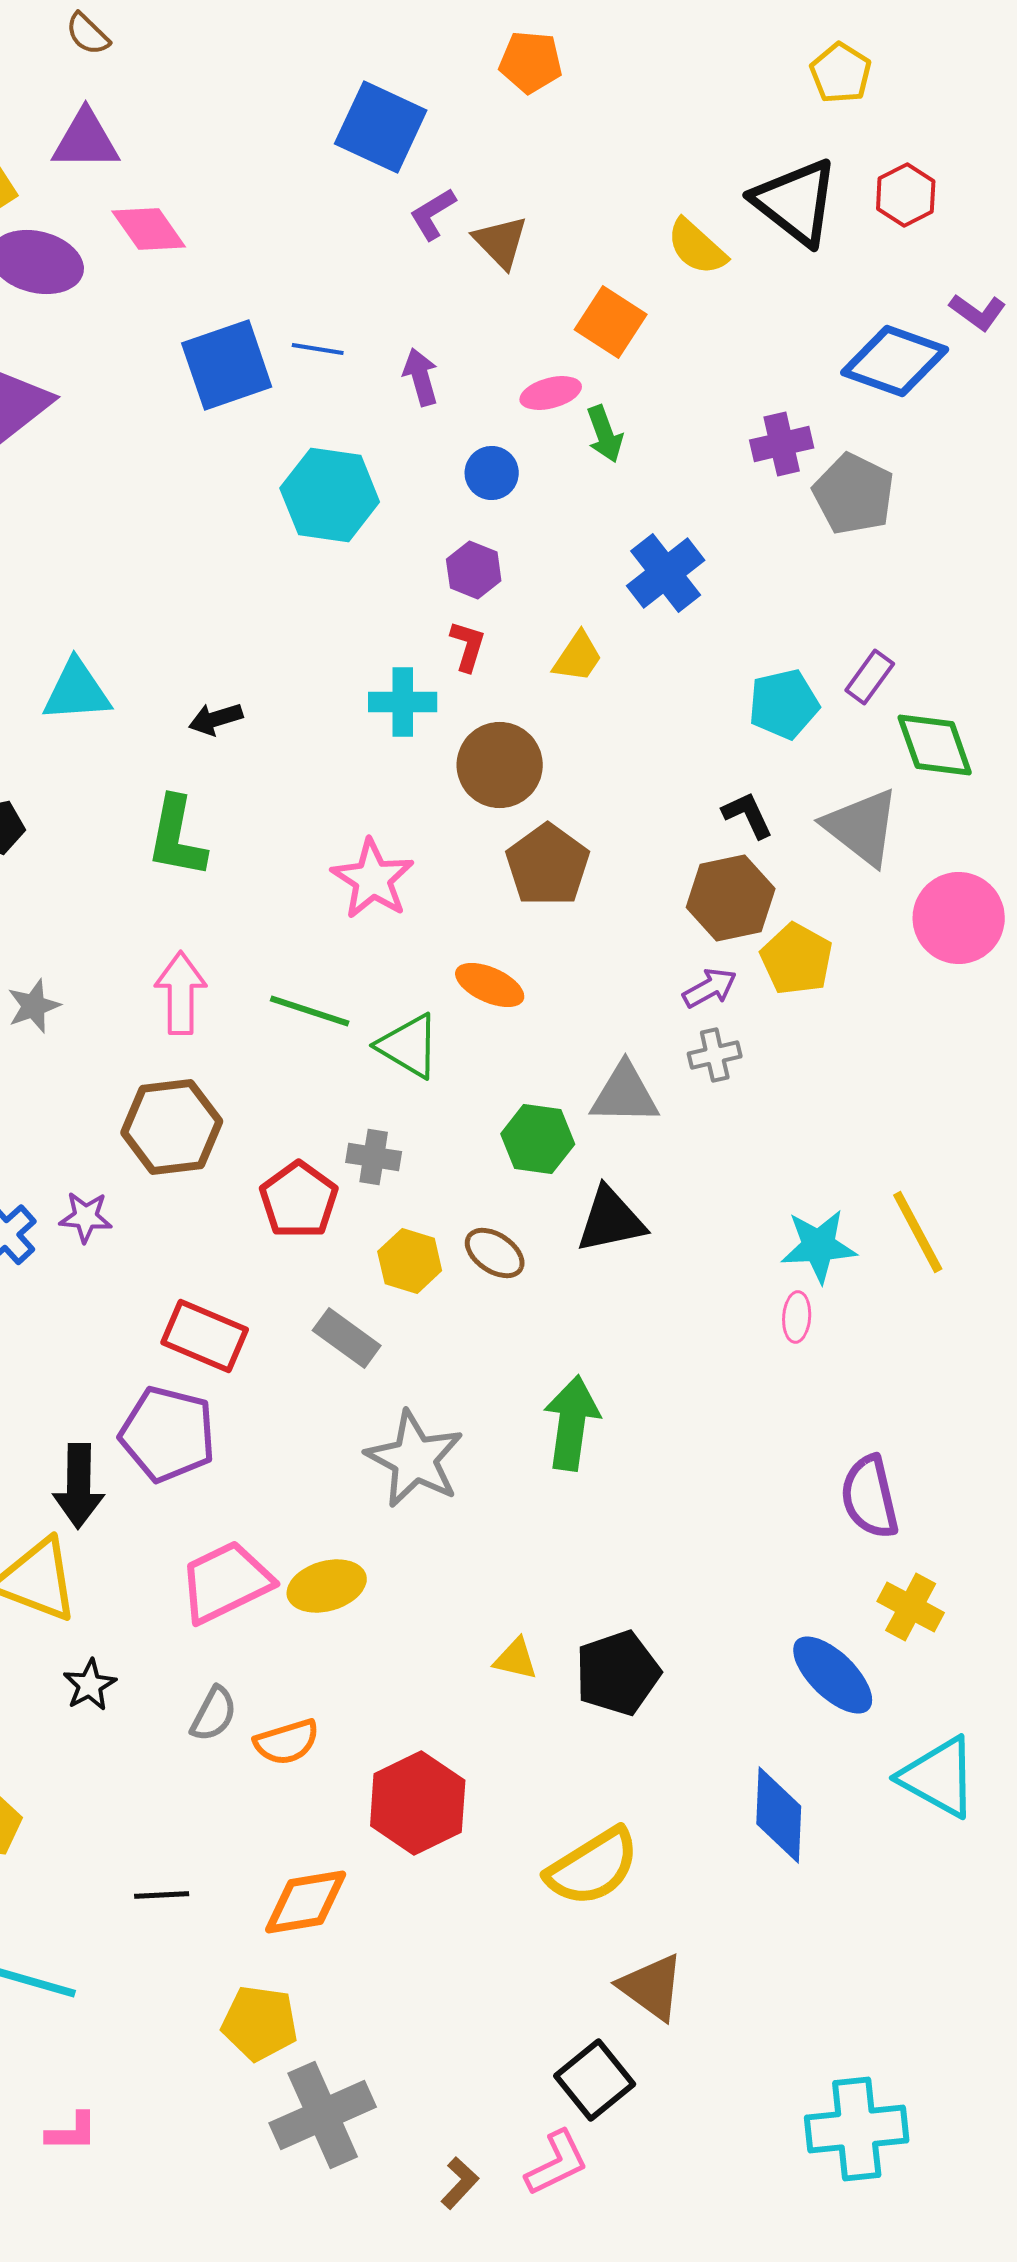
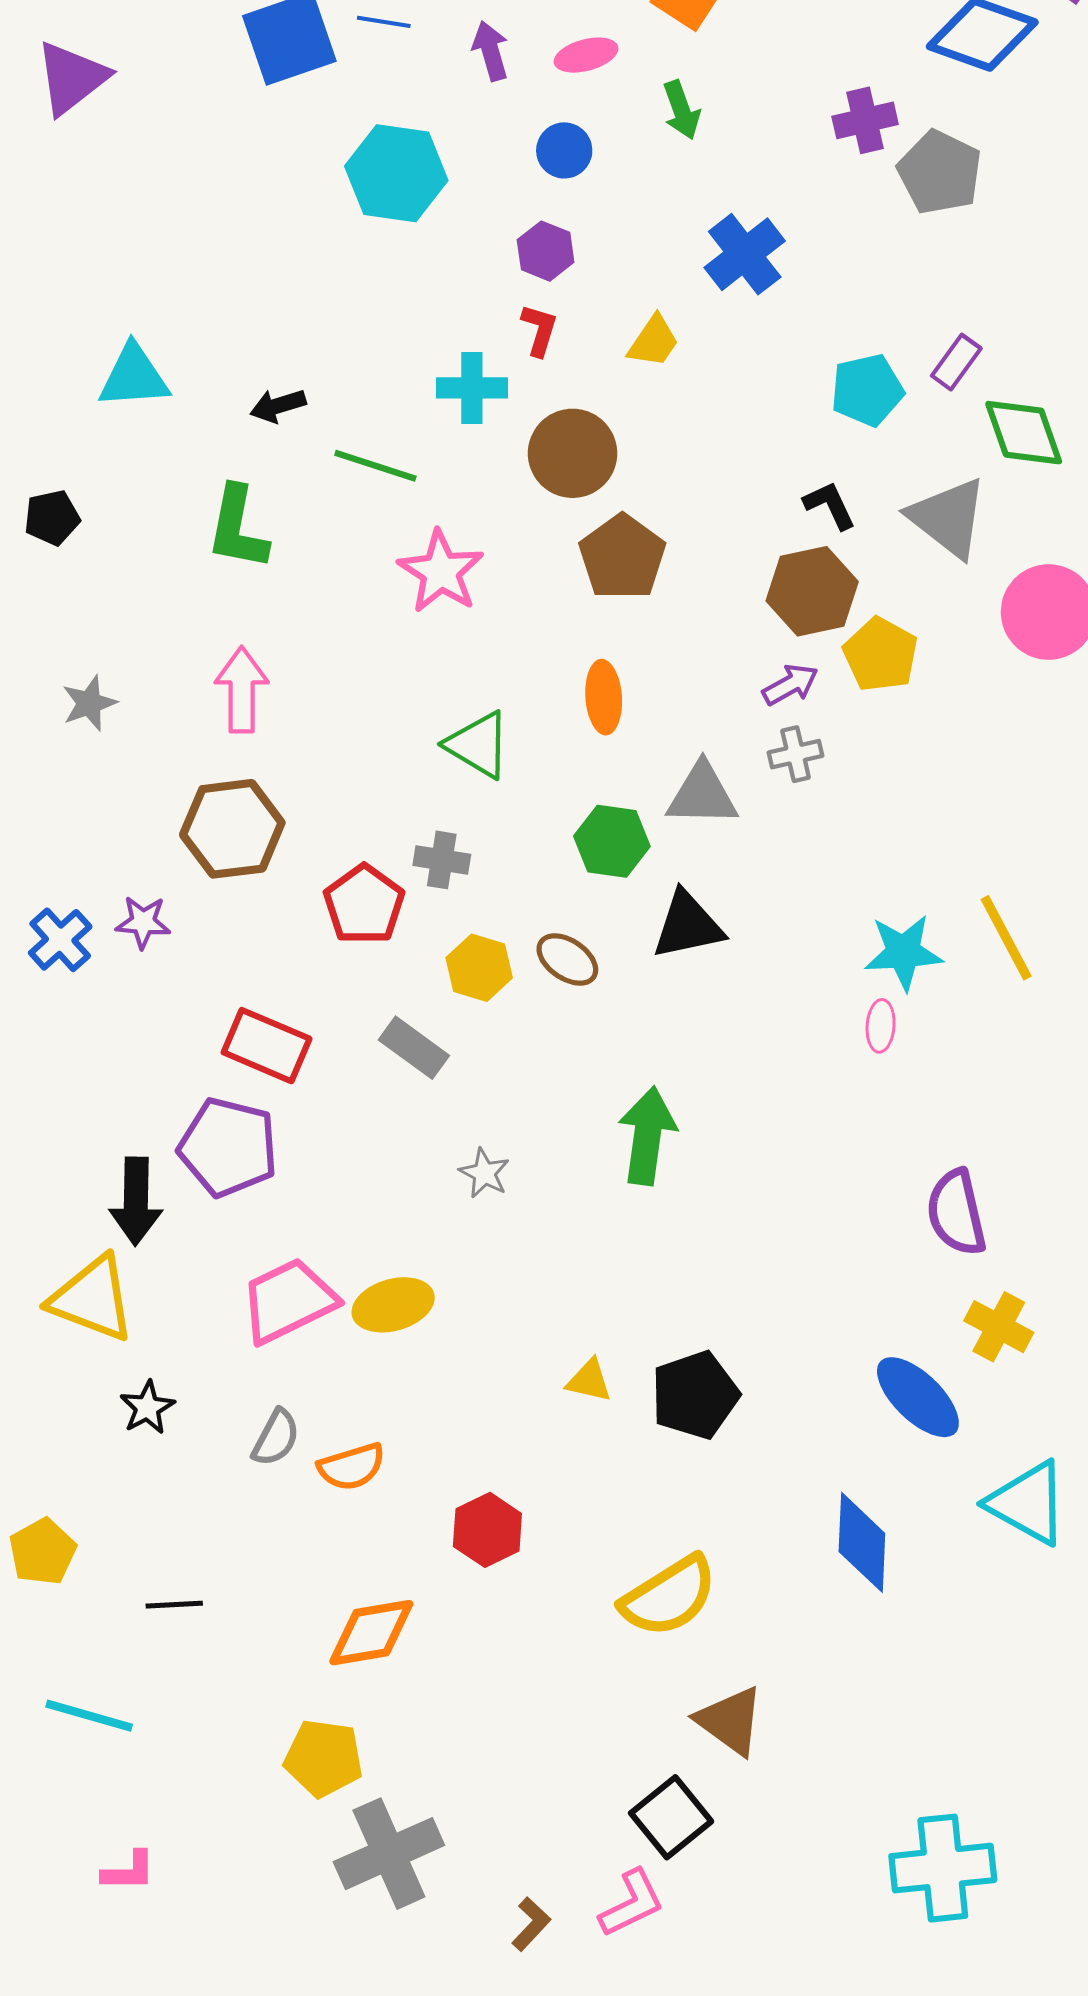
pink ellipse: (551, 393) -> (586, 55), moved
orange ellipse: (490, 985) -> (604, 697), moved, turned 62
green line: (310, 1011) -> (375, 466), moved
gray star: (415, 1459) -> (484, 1173), size x0.5
red hexagon: (418, 1803) -> (487, 1530), size x0.7
black line: (162, 1895) -> (174, 1605), moved

